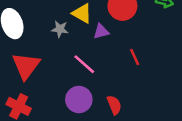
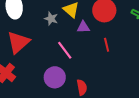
red line: (135, 57) -> (107, 45), moved

